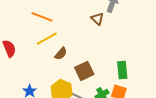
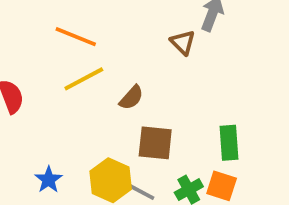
brown semicircle: (61, 54) -> (131, 98), moved
brown square: (84, 71) -> (155, 143), turned 30

